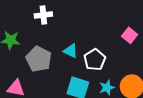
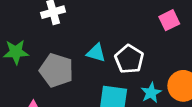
pink square: (130, 35) -> (169, 20), turned 35

